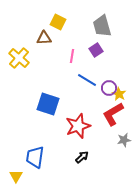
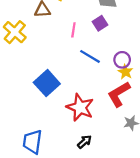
purple circle: (109, 88) -> (122, 60), moved
blue square: (48, 104) -> (47, 83), turned 30
red star: (78, 126) -> (80, 107), turned -30

